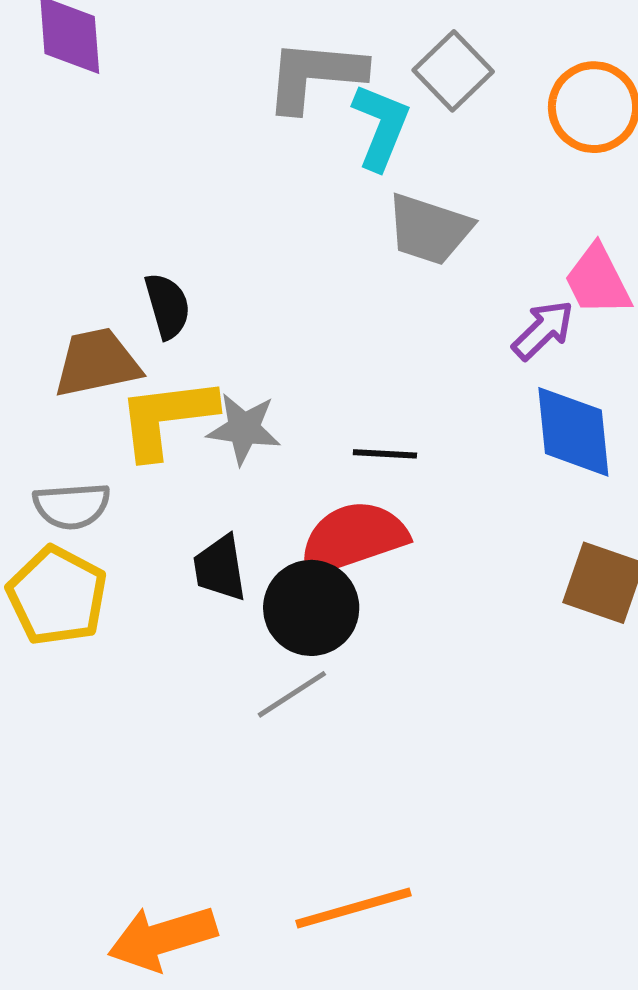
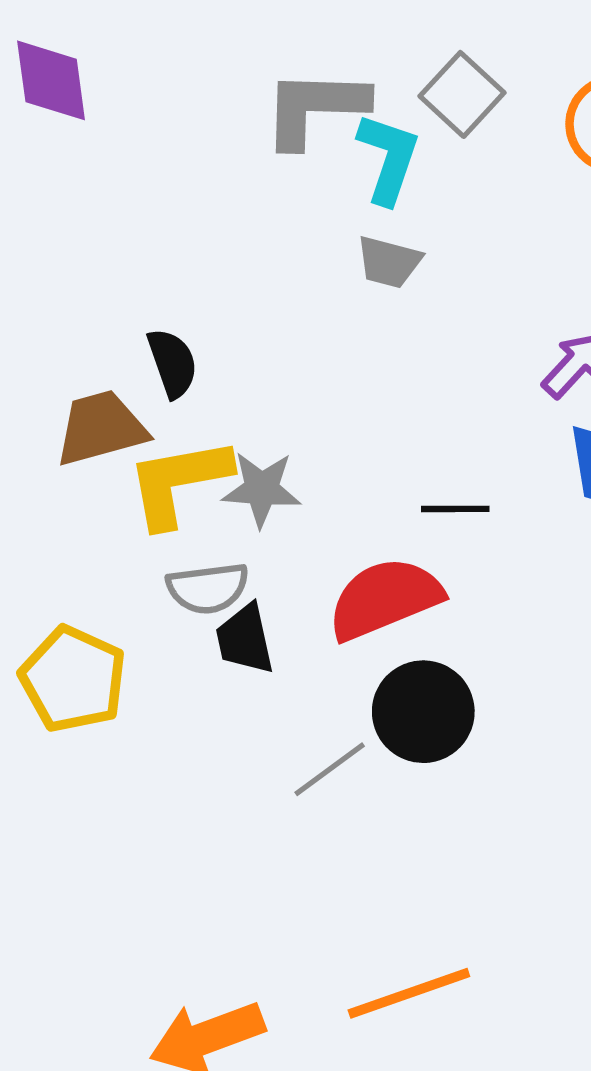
gray trapezoid: (429, 229) -> (389, 262), moved, size x0.7
black line: (385, 454) -> (455, 509), moved
gray semicircle: (72, 506) -> (208, 588), moved
black circle: (311, 608) -> (423, 712), moved

